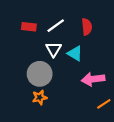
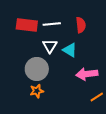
white line: (56, 26) -> (52, 24), turned 30
red rectangle: (29, 27) -> (27, 25), size x1.5

